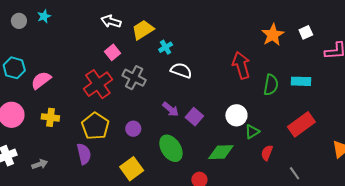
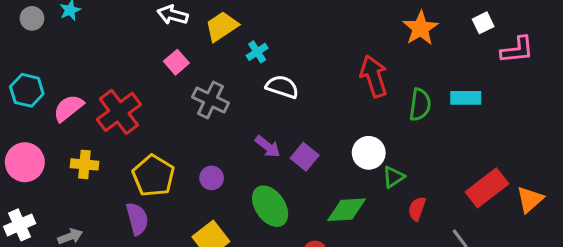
white square: (306, 32) -> (483, 23), moved
red cross: (98, 84) -> (119, 112), moved
red rectangle: (301, 124) -> (487, 188), moved

